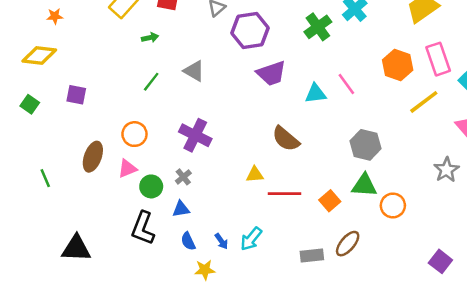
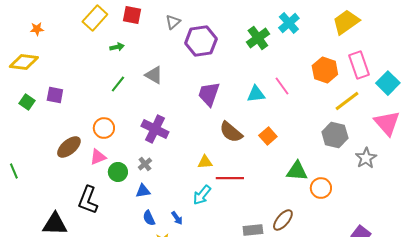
purple trapezoid: (271, 73) -> (209, 94), moved, turned 128
green square: (30, 104) -> (27, 102), moved
gray hexagon: (365, 145) -> (335, 135), moved
brown ellipse: (93, 157) -> (69, 147), turned 30
green line: (45, 178) -> (14, 171), moved
orange square: (330, 201) -> (268, 136), moved
black L-shape: (143, 228) -> (88, 200), moved
cyan arrow: (251, 239) -> (202, 195), moved

